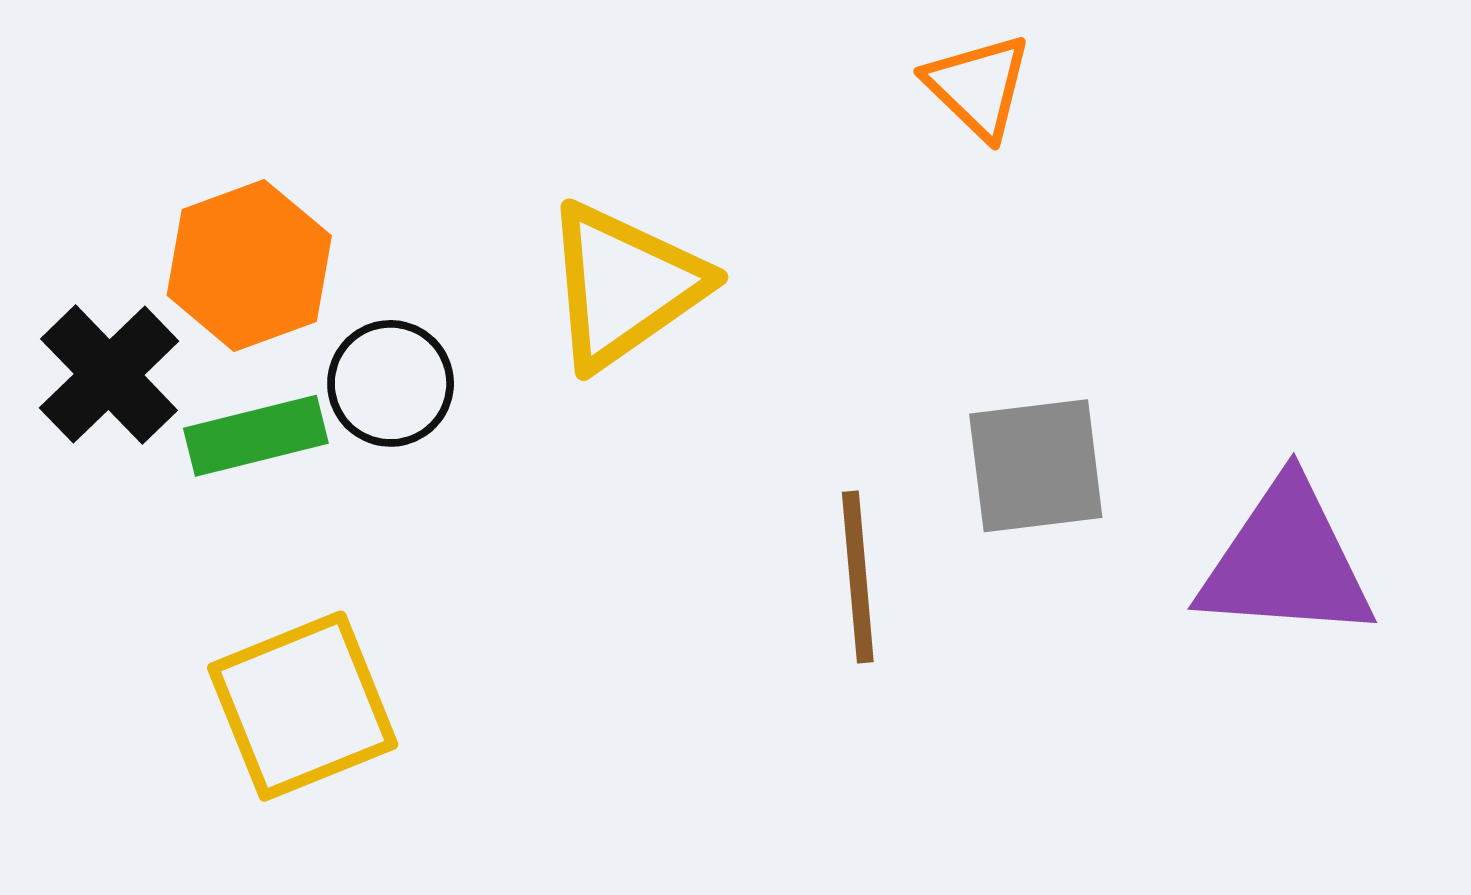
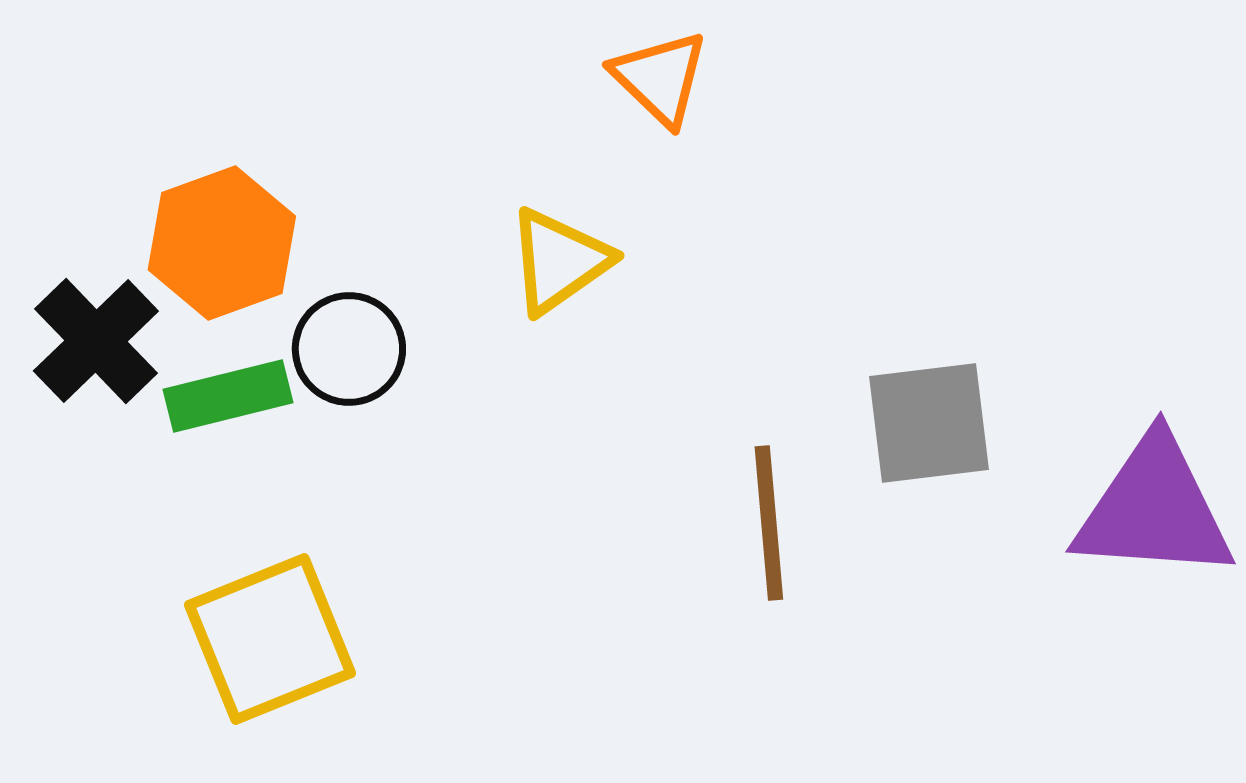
orange triangle: (978, 86) -> (660, 78), moved
yellow triangle: (624, 286) -> (559, 261), size x0.7

